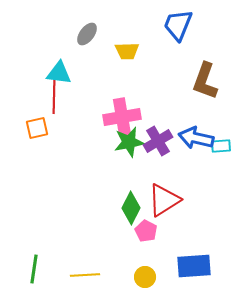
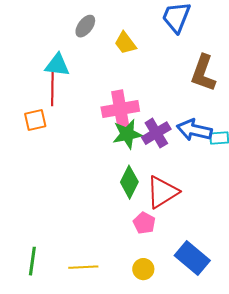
yellow trapezoid: (127, 51) -> (125, 43), turned 55
green diamond: (131, 208) -> (129, 182), moved
blue rectangle: (194, 266) -> (192, 258), turned 44

